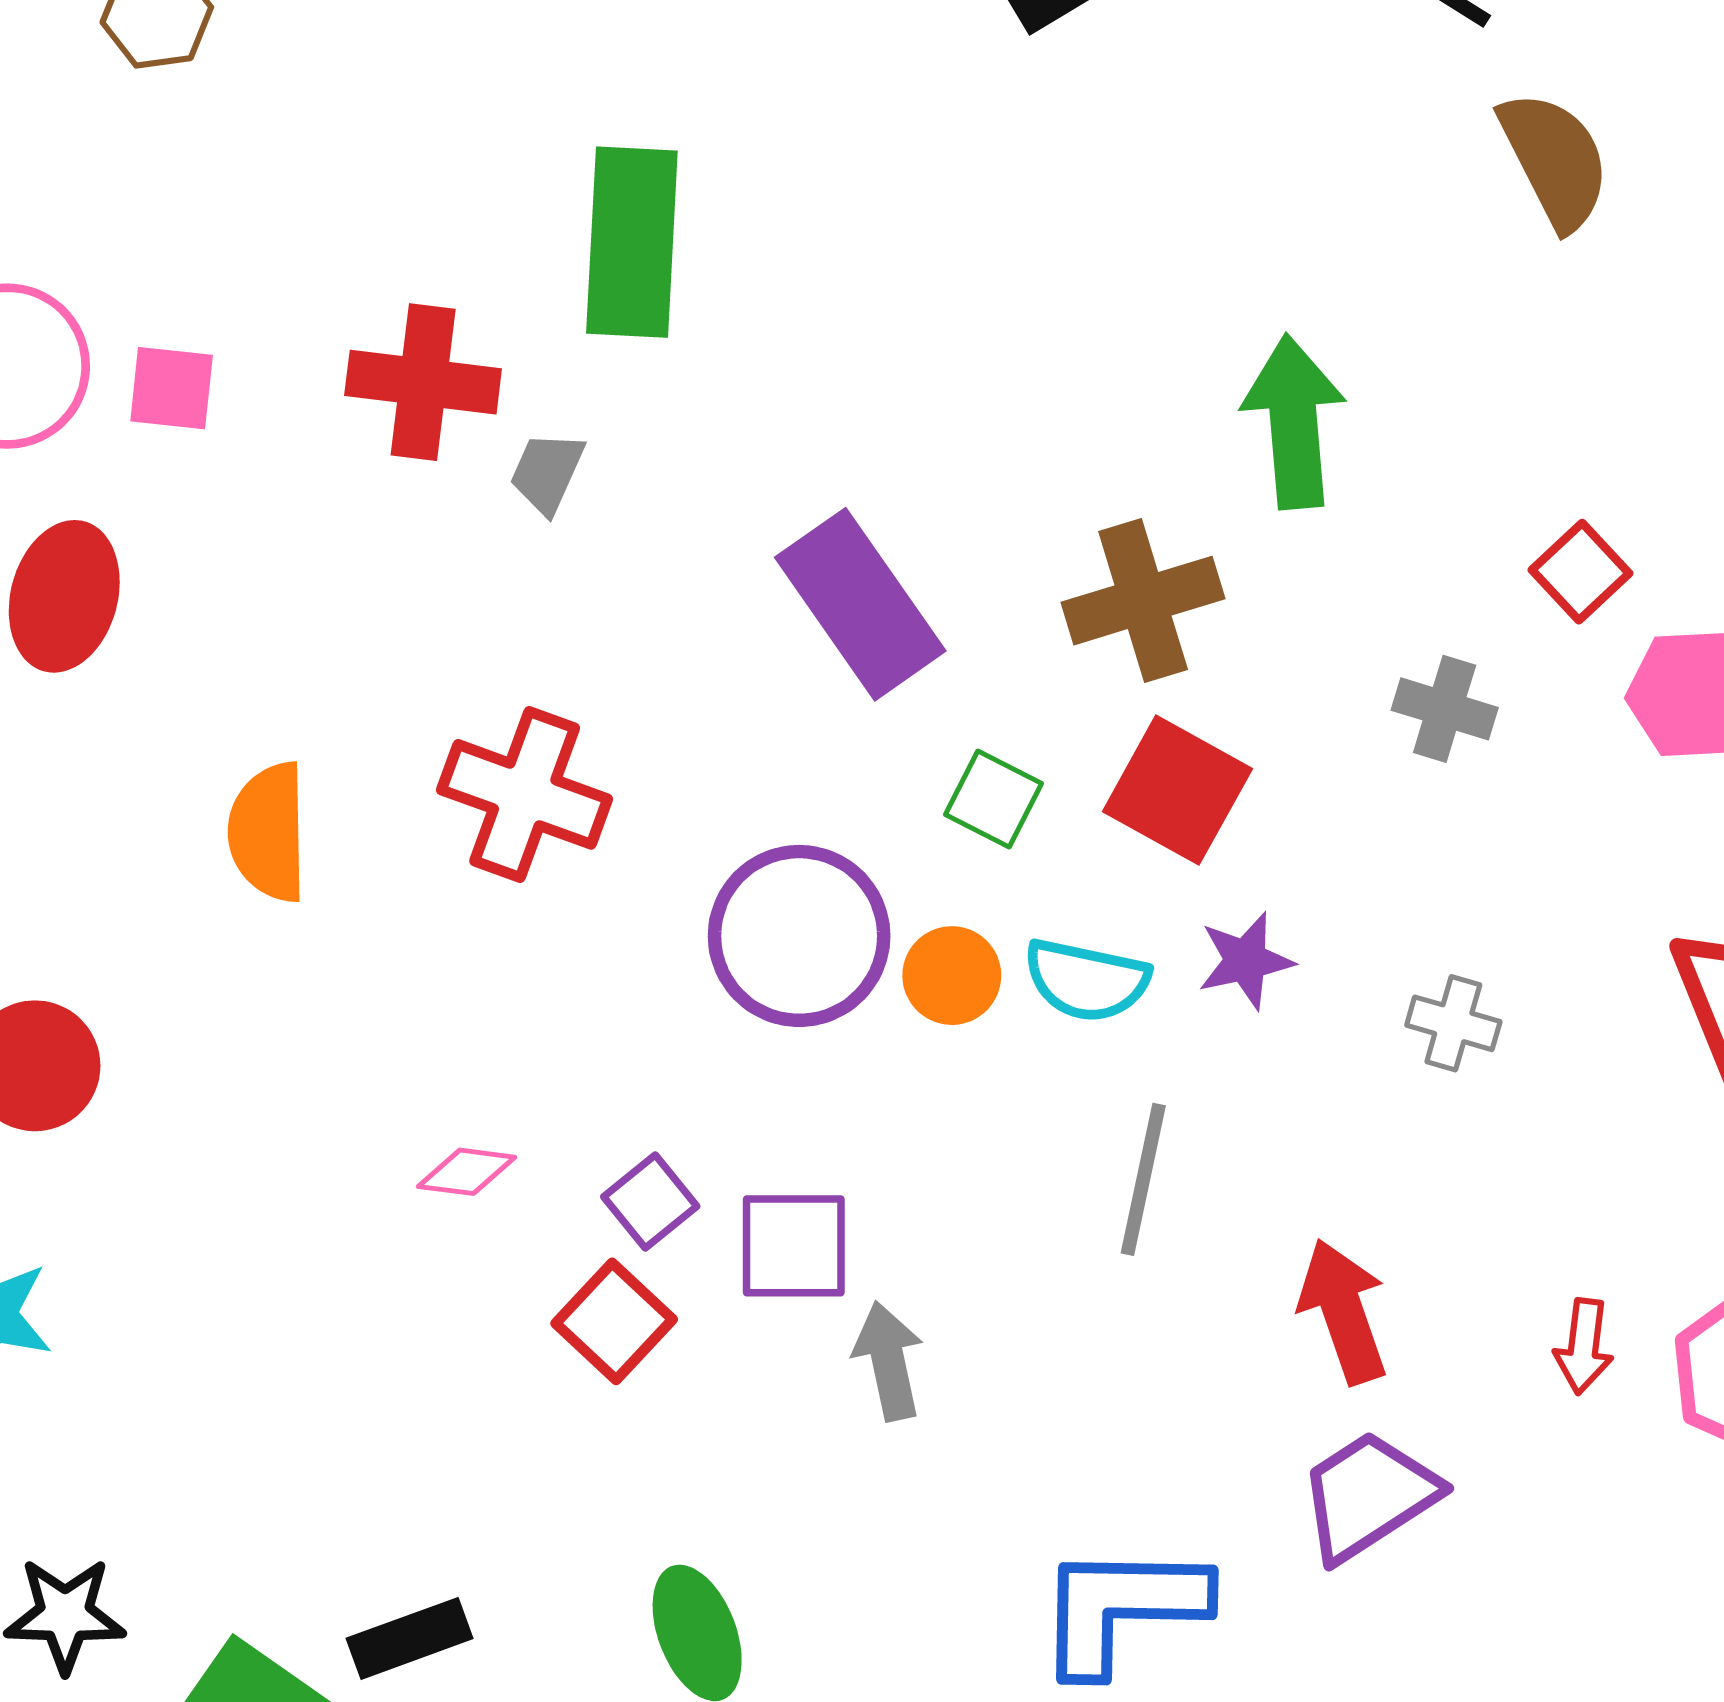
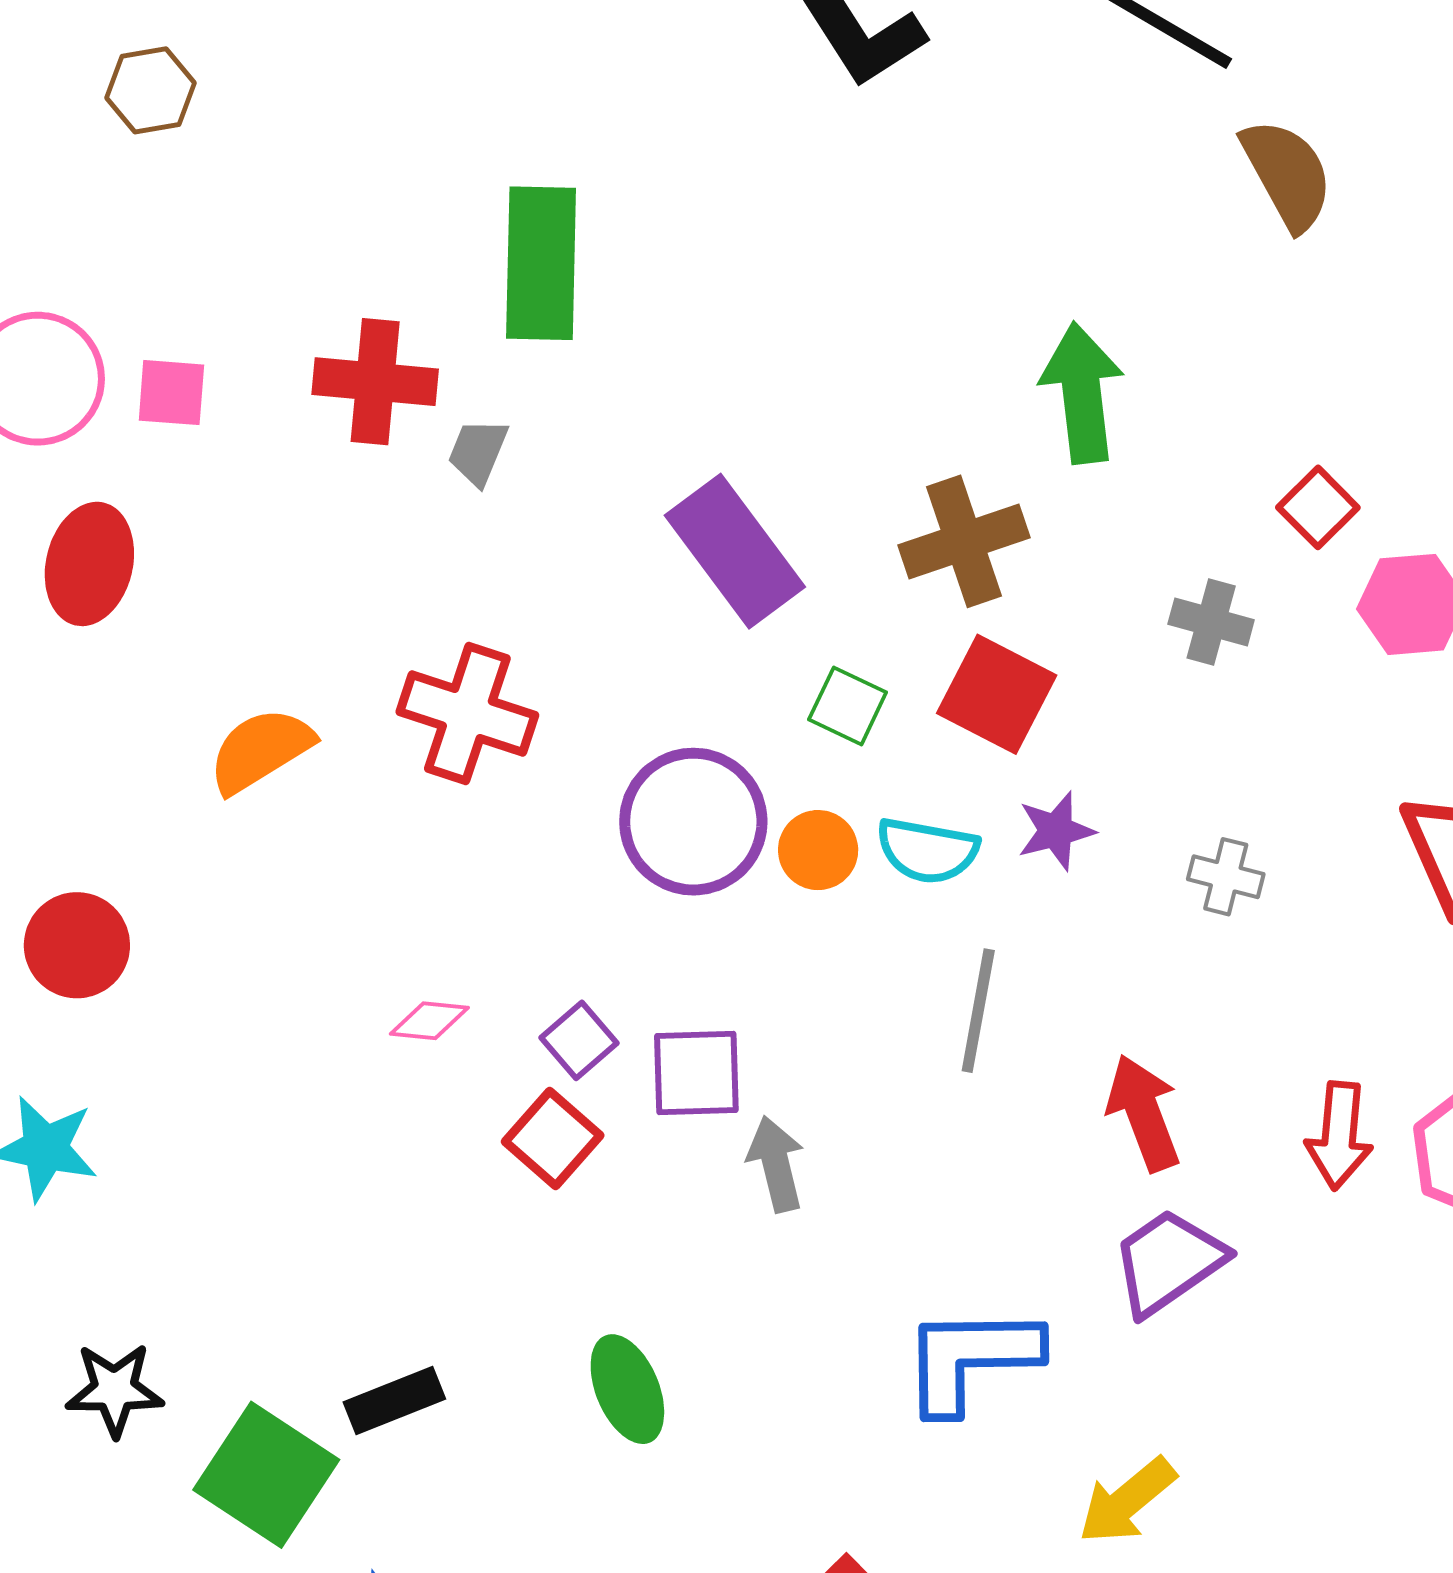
orange semicircle: (268, 832) -> (261, 750), turned 61
red arrow: (1584, 1346) -> (1339, 1135), size x1.4

